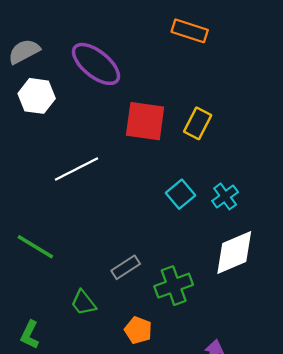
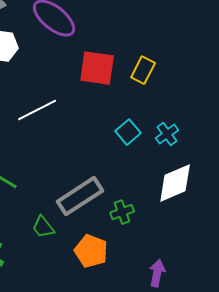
gray rectangle: (126, 267) -> (80, 196), size x1.8
green cross: (174, 286) -> (122, 212), size x0.7
orange pentagon: (138, 330) -> (91, 251), size x1.4

